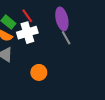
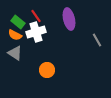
gray line: (66, 38) -> (97, 40), moved

